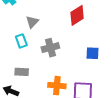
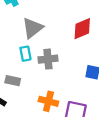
gray triangle: (32, 22) -> (33, 28), size x1.5
cyan rectangle: (21, 41) -> (25, 54), moved

